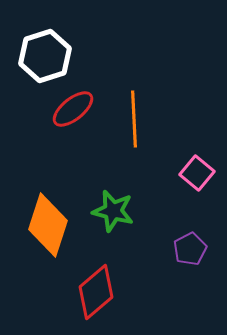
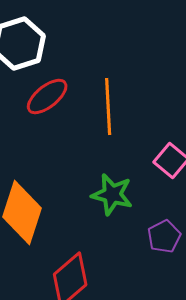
green star: (113, 211) -> (112, 194), moved

